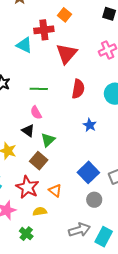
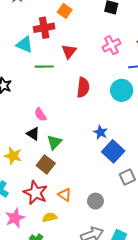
red triangle: (66, 54) -> (69, 51), size x0.7
green line: (39, 89) -> (44, 67), moved
blue star: (90, 125) -> (100, 132), moved
blue square: (88, 172) -> (113, 151), moved
gray circle: (94, 200) -> (95, 201), moved

